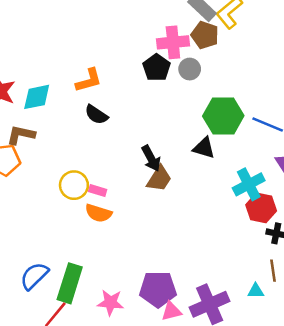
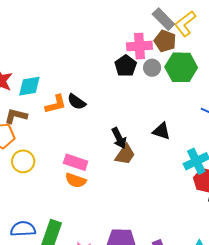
orange L-shape: (89, 80) -> (56, 104), moved
green hexagon: (223, 116) -> (181, 67), moved
yellow circle: (74, 185) -> (23, 161), moved
pink rectangle: (98, 190) -> (76, 162), size x1.6
blue semicircle: (34, 276) -> (23, 229), turned 40

